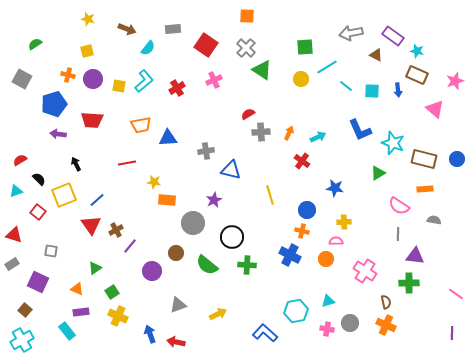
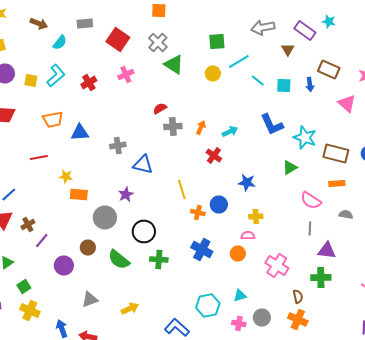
cyan star: (417, 51) -> (329, 22), moved
brown triangle: (376, 55) -> (288, 50), turned 32
orange cross: (302, 231) -> (198, 212), moved

